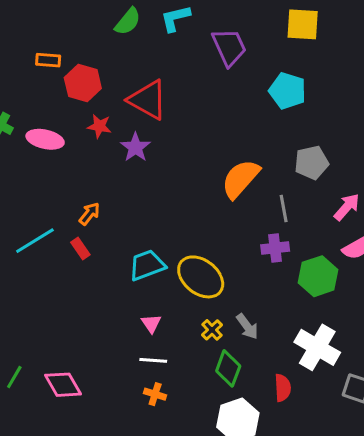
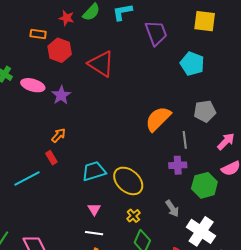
red star: (99, 126) -> (67, 18), moved
purple star: (135, 147) -> (61, 95), moved
cyan line: (35, 241) -> (27, 178), moved
gray arrow: (247, 326) -> (172, 208), moved

